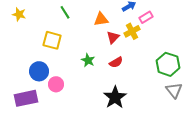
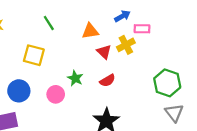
pink rectangle: (146, 17) -> (142, 29), turned 32
red triangle: (113, 37) -> (104, 52), turned -32
pink circle: (56, 84) -> (56, 94), moved

